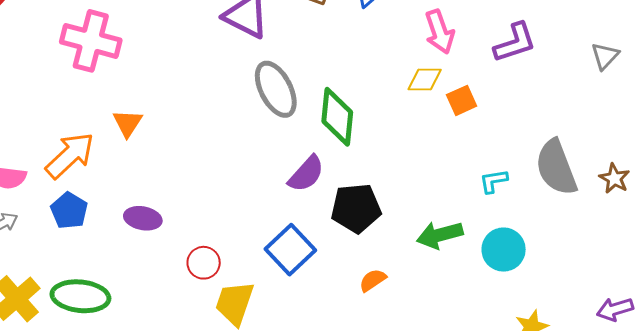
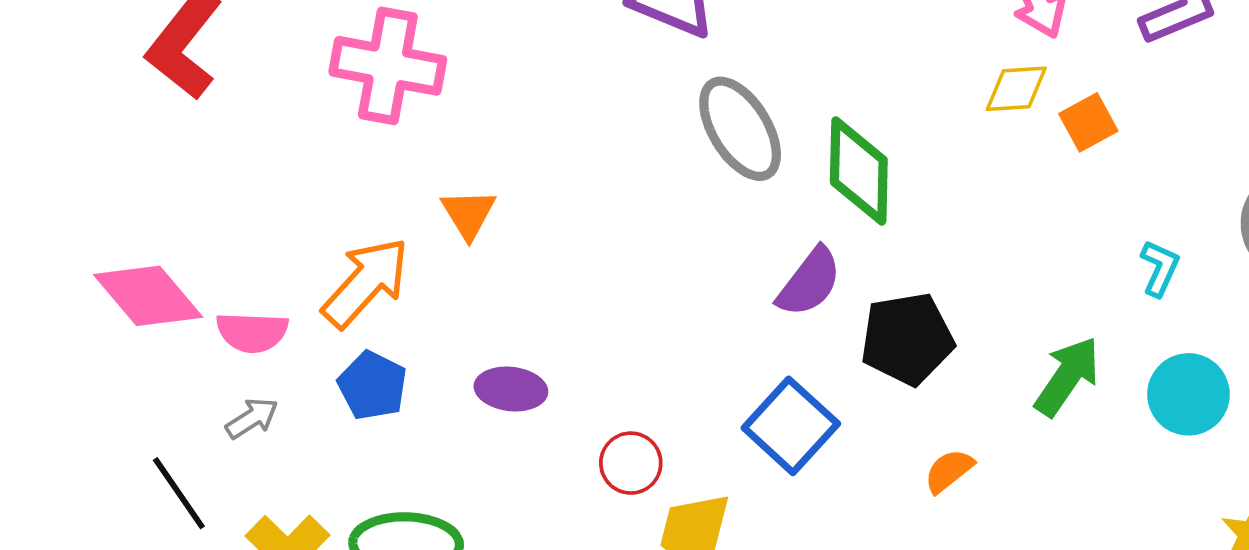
cyan L-shape: (493, 181) -> (1160, 268), turned 128
green arrow: (440, 235) -> (1067, 376), turned 144

